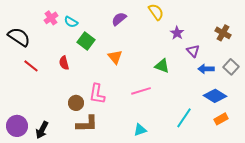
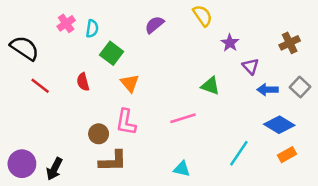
cyan semicircle: (71, 22) -> (92, 29), turned -112
brown cross: (223, 33) -> (290, 43), turned 35
orange triangle: (115, 57) -> (130, 83), moved
cyan triangle: (140, 130) -> (182, 169), turned 32

